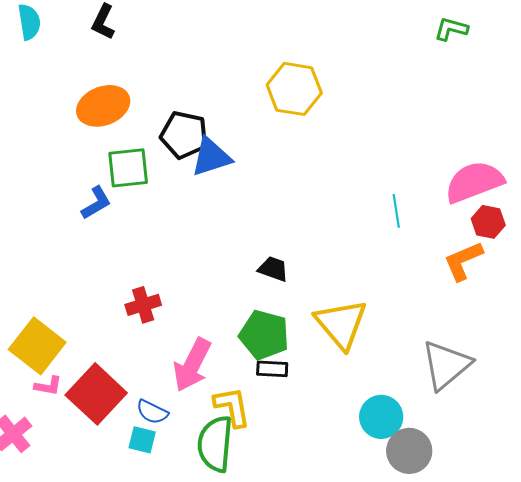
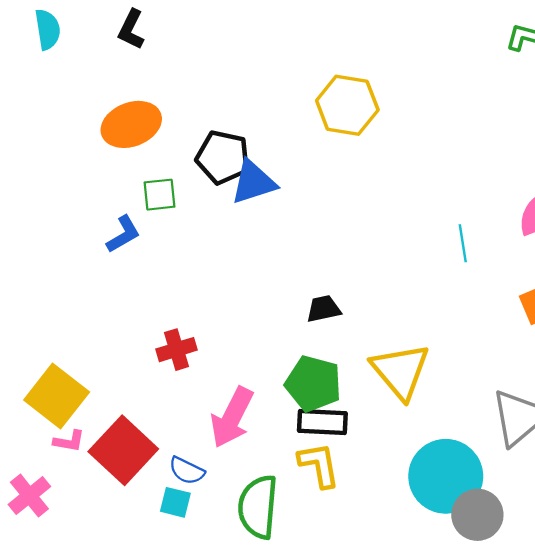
green square: (128, 168) -> (160, 195), size x0.7
black trapezoid: (273, 269) -> (324, 309), turned -32
black rectangle: (272, 369) -> (322, 422), size x1.4
yellow L-shape: (232, 407) -> (319, 465), moved
cyan circle: (381, 417) -> (446, 476), size x1.5

